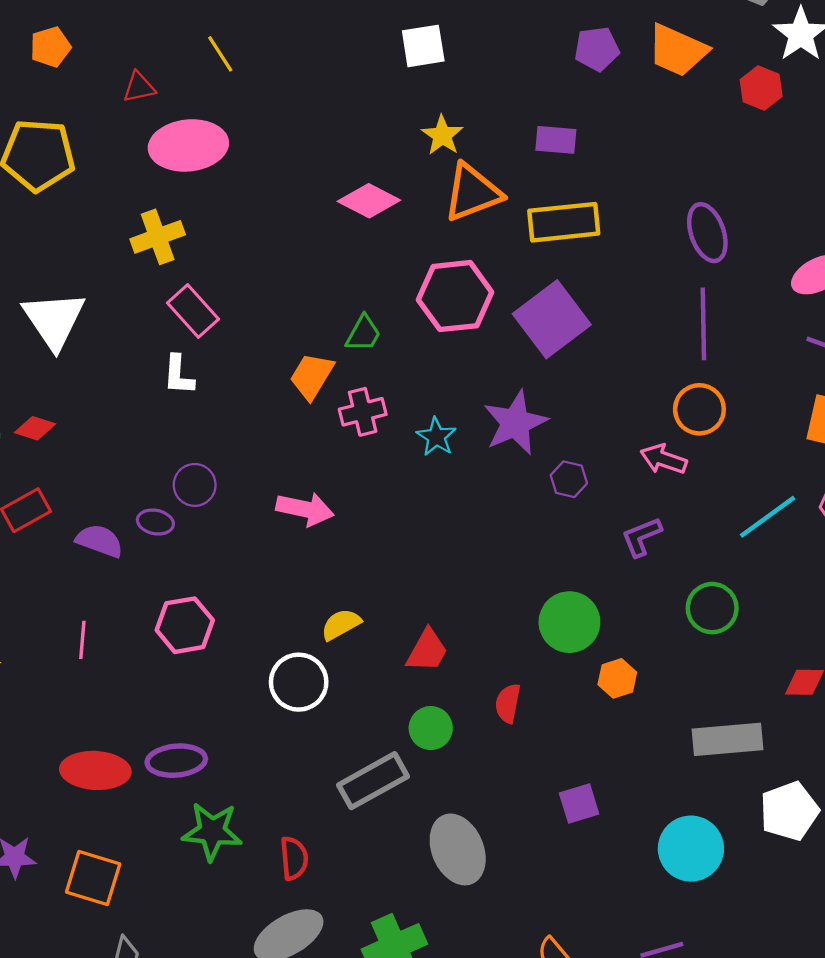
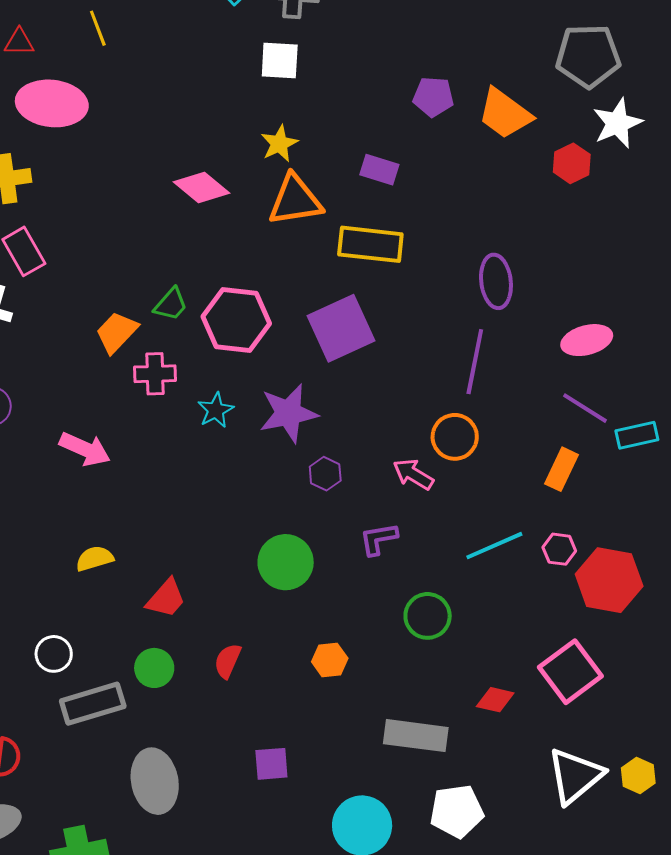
pink hexagon: (455, 296) -> (236, 320), moved
green circle: (569, 622) -> (286, 562), moved
white circle: (299, 682) -> (54, 654), moved, size x0.7

